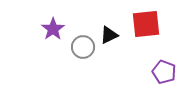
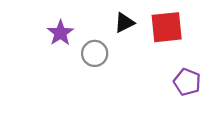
black triangle: (109, 35) -> (124, 23), moved

